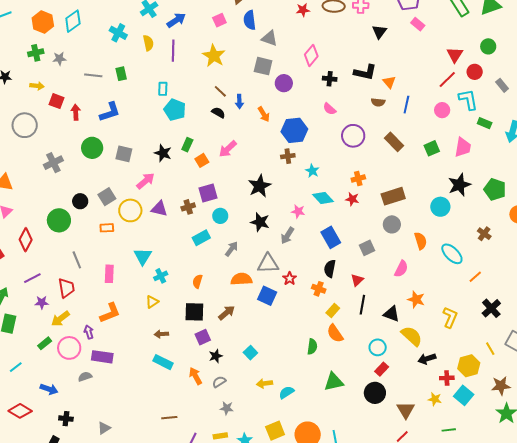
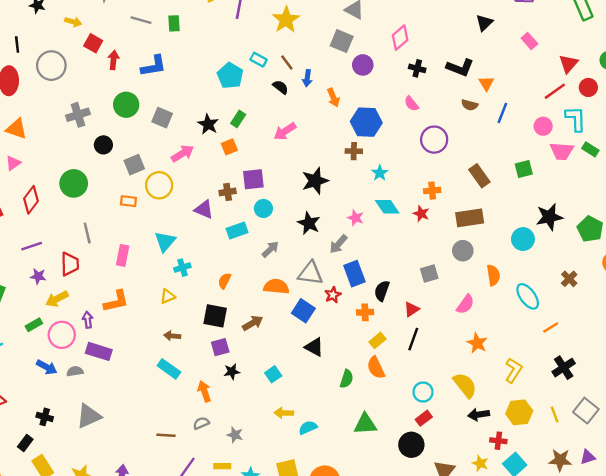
pink rectangle: (418, 24) -> (529, 41), moved
cyan rectangle: (163, 89) -> (259, 60), moved, turned -72
brown rectangle: (394, 142) -> (479, 176), moved
pink trapezoid: (463, 147) -> (562, 151), moved, turned 75
orange square: (202, 160) -> (229, 147), moved
black circle: (80, 201) -> (103, 145), moved
purple triangle: (159, 209) -> (204, 209), moved
blue rectangle: (331, 237) -> (354, 274), moved
orange cross: (319, 289) -> (365, 312), turned -32
black triangle: (391, 314) -> (314, 347), moved
yellow hexagon: (469, 366) -> (519, 412), moved
gray semicircle: (219, 382) -> (201, 423), moved
blue arrow: (49, 389) -> (47, 367), moved
gray triangle: (104, 428) -> (89, 416), moved, size x1.6

